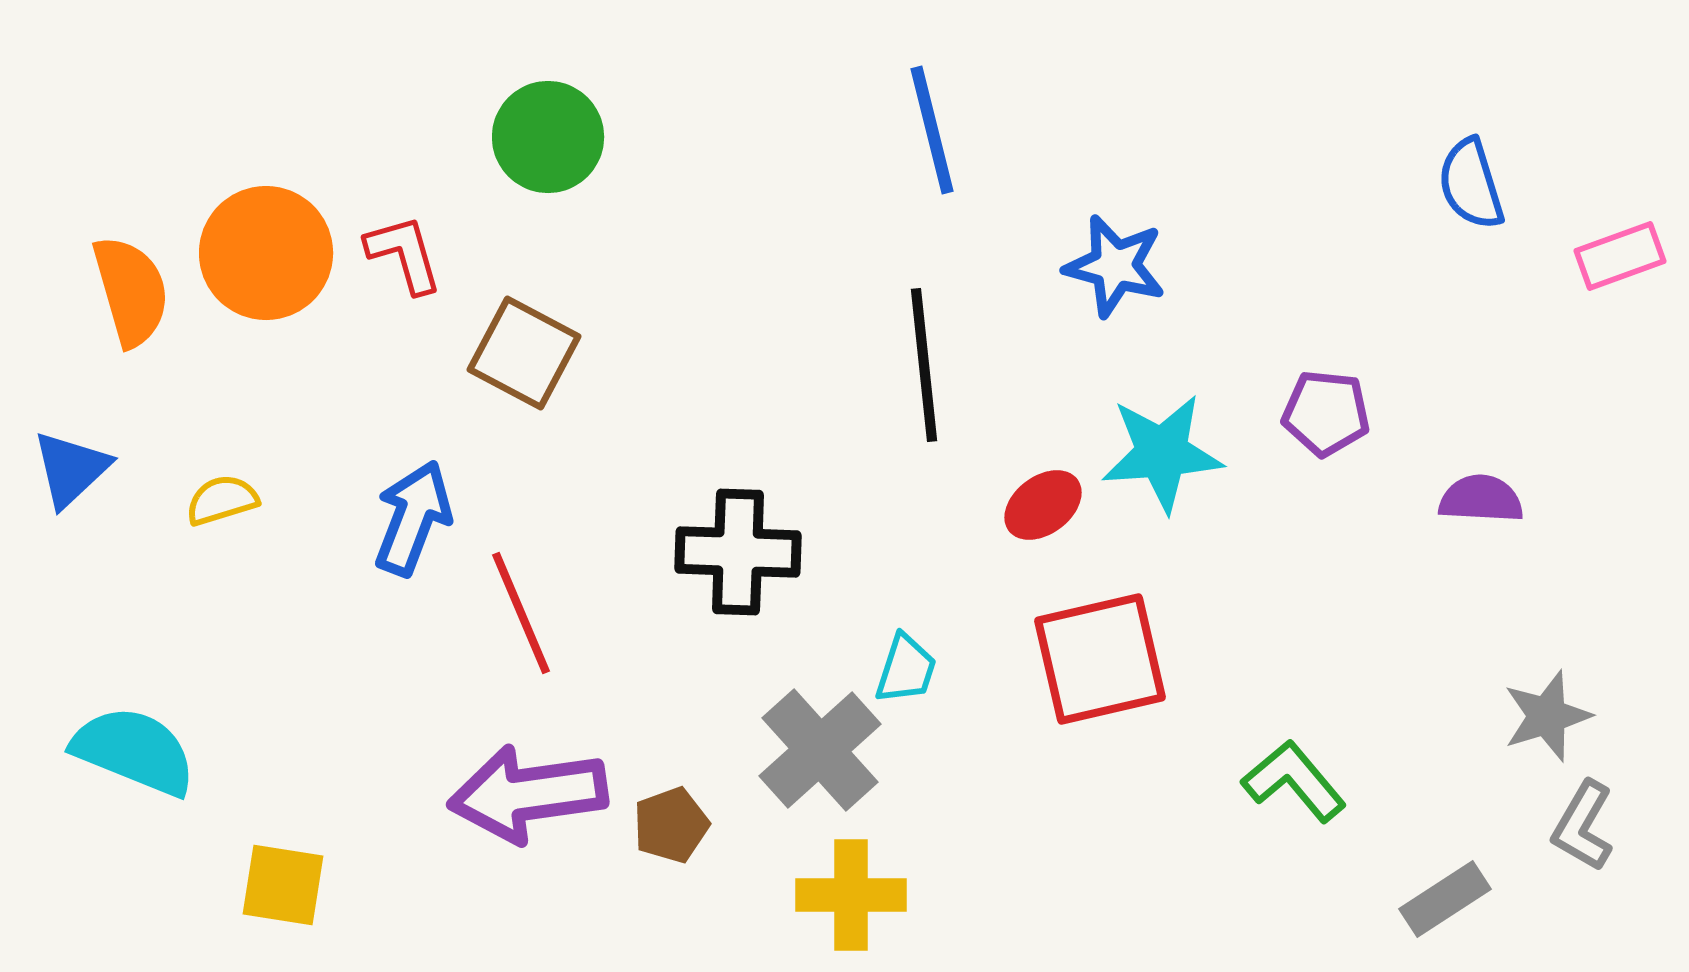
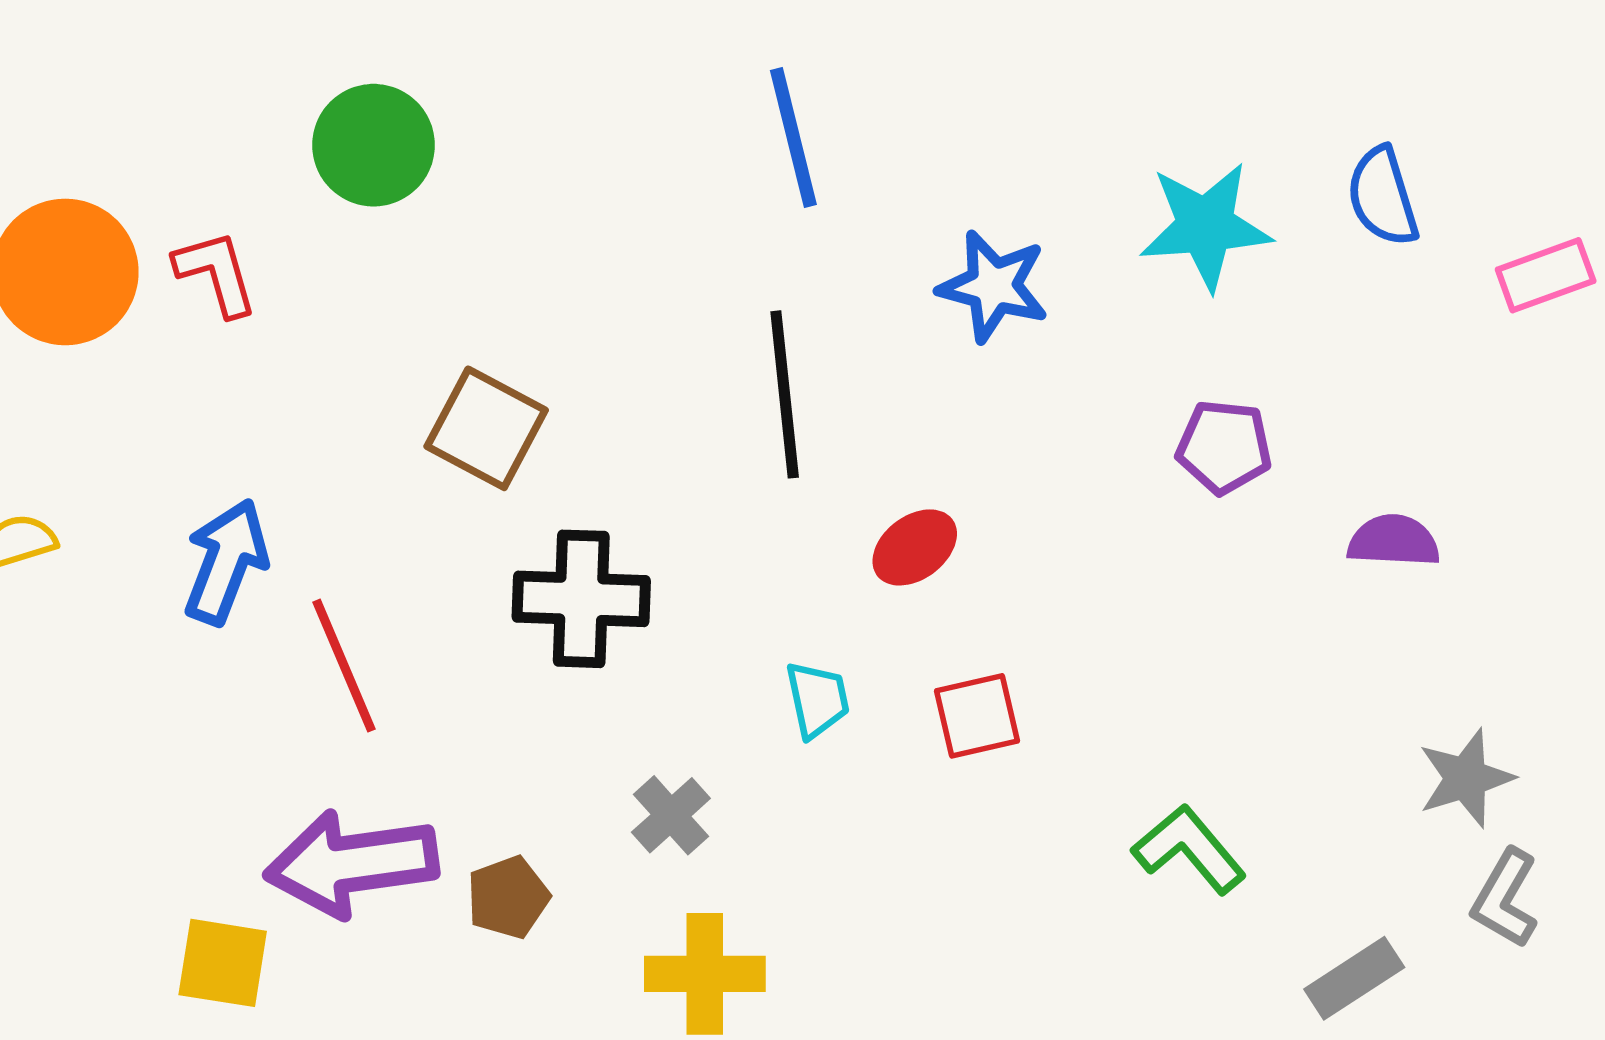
brown square: (524, 353) -> (486, 428), moved
cyan star: (1162, 453) -> (1206, 226), moved
red square: (1100, 659) -> (977, 716), size x0.6
cyan trapezoid: (906, 669) -> (817, 699), moved, turned -30
gray cross: (820, 750) -> (671, 815), size x0.6
yellow square: (283, 885) -> (223, 963), moved

